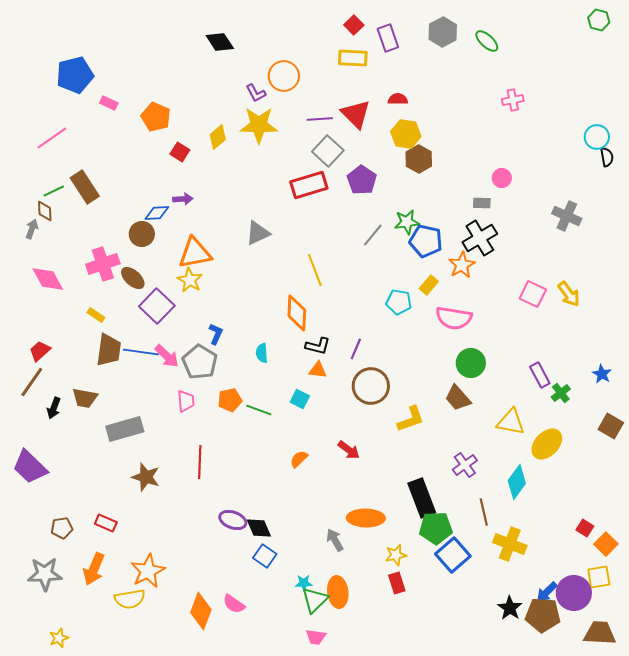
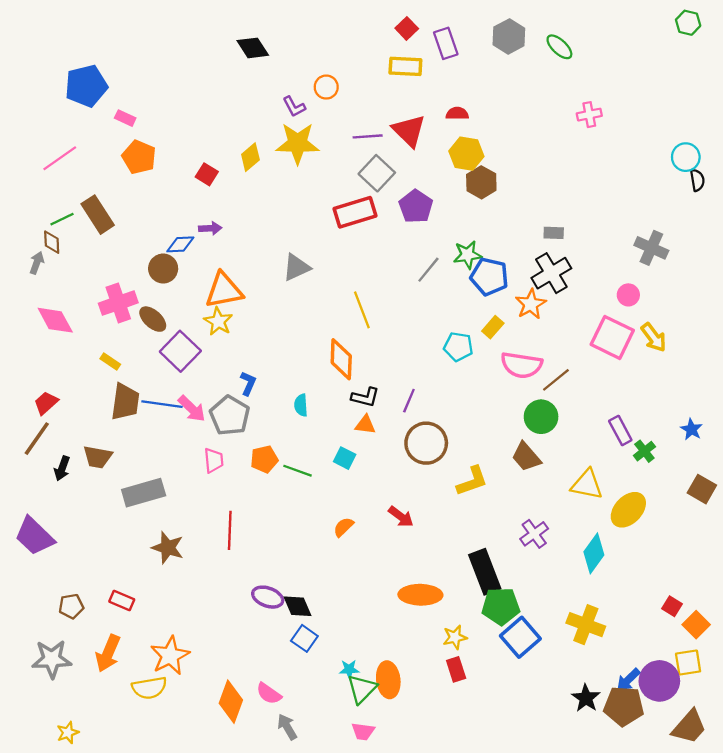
orange circle: (284, 76) -> (326, 87), size x0.7
orange pentagon: (156, 117) -> (139, 157), moved
pink circle: (502, 178) -> (628, 295), moved
pink square: (533, 294) -> (612, 337), size x1.4
brown line: (484, 512) -> (556, 380), moved, turned 64
gray arrow: (335, 540) -> (287, 727), moved
brown trapezoid: (600, 633) -> (689, 727), turned 128

